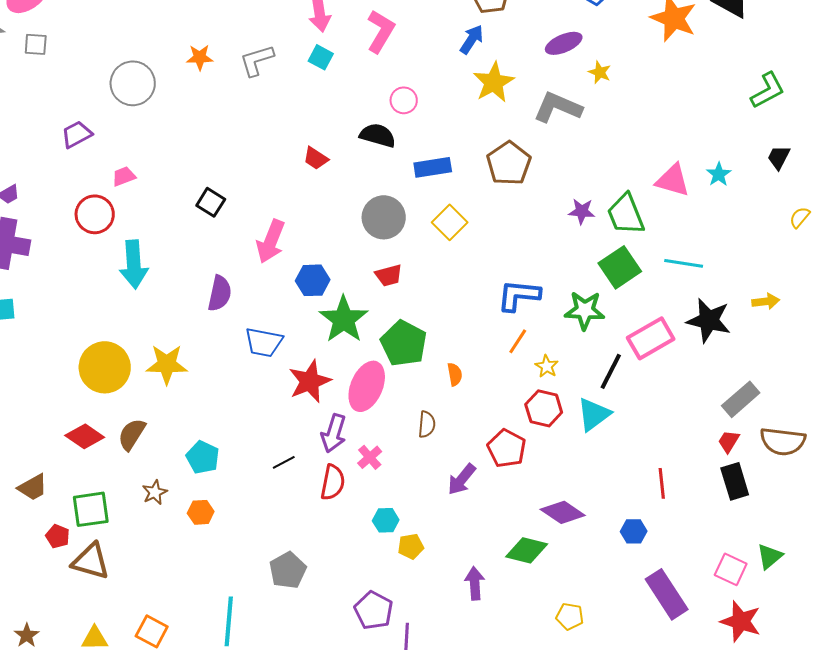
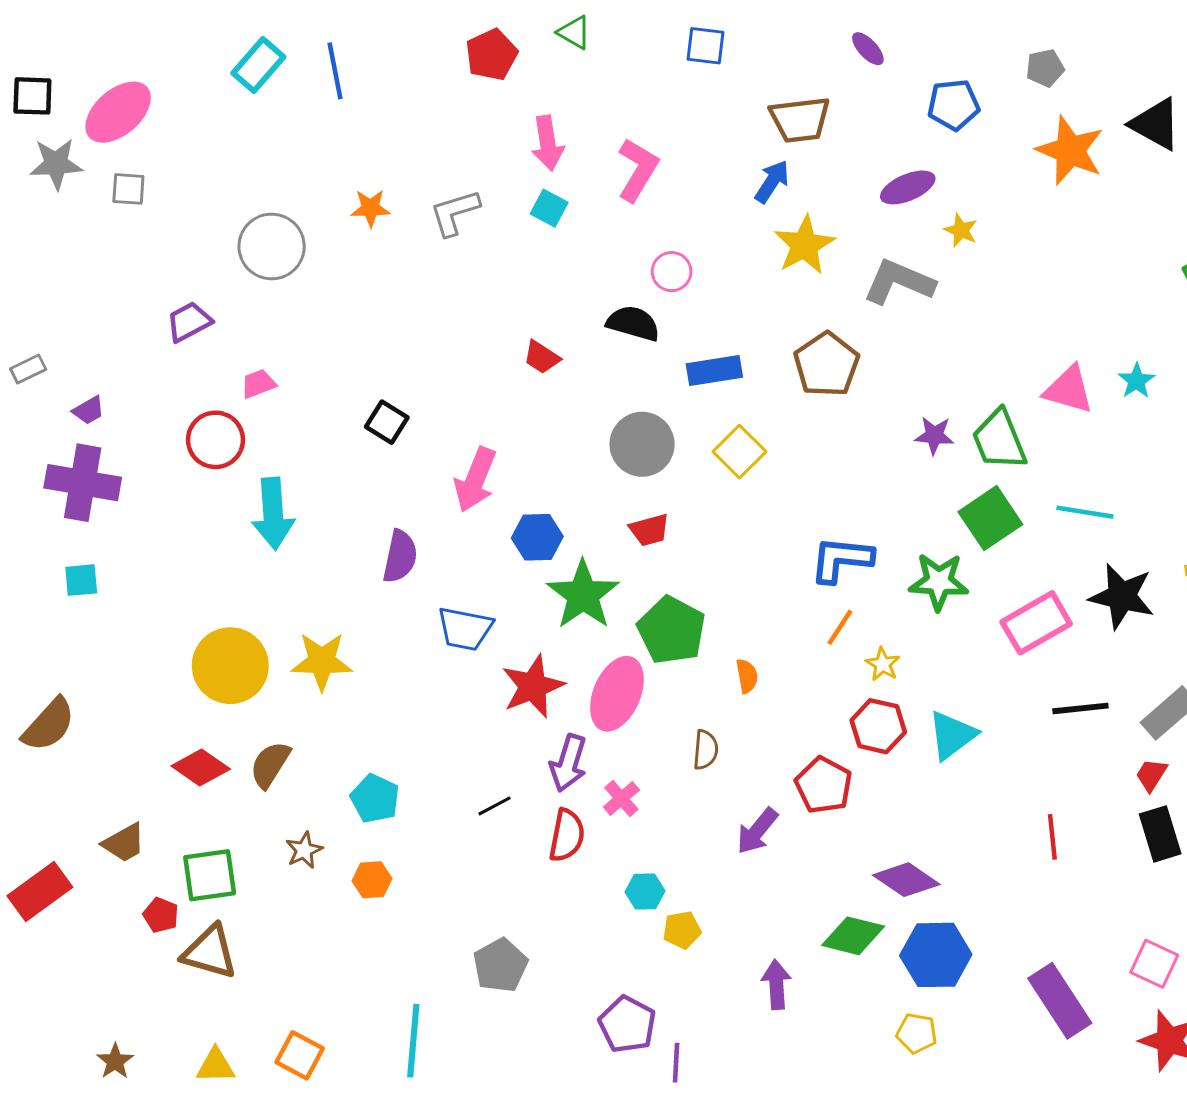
black line: (611, 371) -> (1080, 708), moved, turned 57
blue hexagon: (634, 531) -> (936, 955), moved, size x1.8

